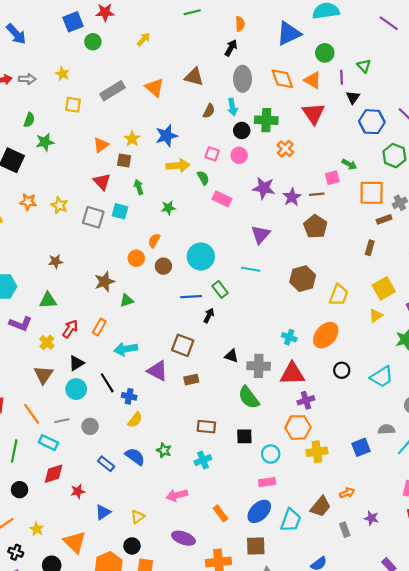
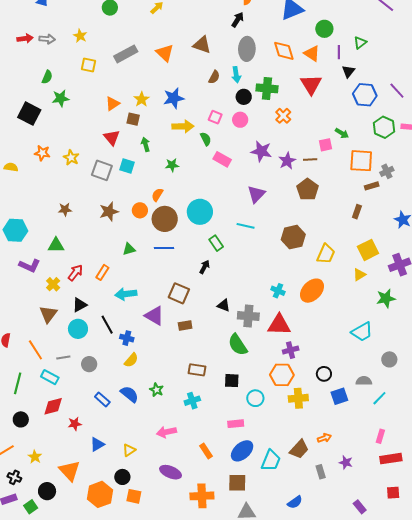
green triangle: (364, 66) -> (360, 43), turned 32
brown circle: (163, 266) -> (165, 219), size x1.6
brown star: (105, 282) -> (109, 212), moved
blue line: (191, 297) -> (164, 248), moved
black circle: (342, 370) -> (324, 374), moved
pink rectangle: (267, 482) -> (236, 424), moved

